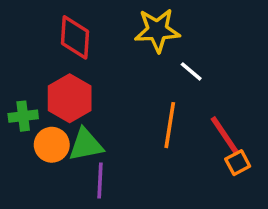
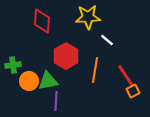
red hexagon: (70, 98) -> (66, 56), moved

